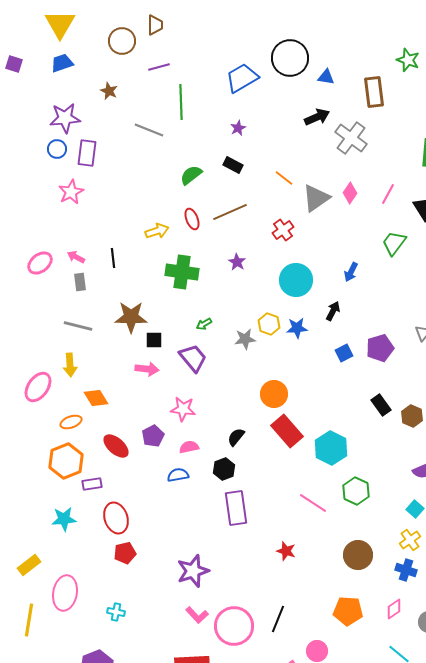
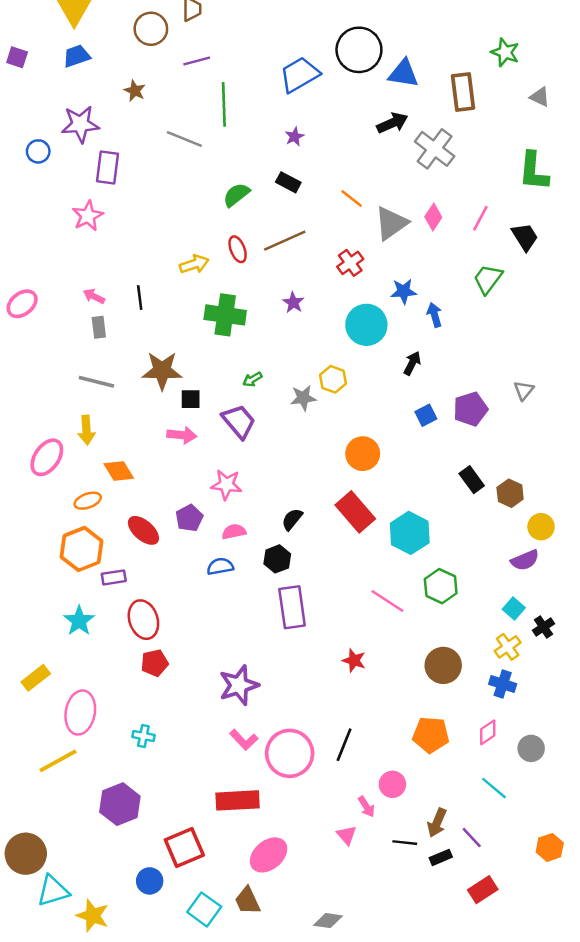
blue triangle: (326, 77) -> (404, 73), size x1.5
blue circle: (57, 149) -> (38, 151), moved
pink ellipse: (40, 263) -> (22, 304), moved
blue arrow: (351, 272) -> (435, 315), turned 138
blue star: (297, 328) -> (404, 291), moved
orange circle: (274, 394) -> (363, 454), moved
cyan star: (64, 519) -> (79, 621), turned -30
yellow line: (29, 620) -> (58, 761), moved, turned 52

